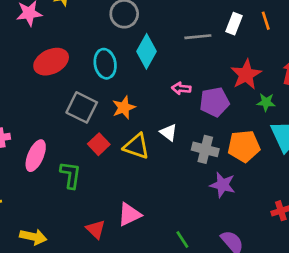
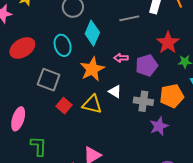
orange star: (124, 108) -> (92, 69), moved, size x1.4
green L-shape: (71, 175) -> (39, 146), moved
purple star: (223, 185) -> (159, 126), turned -30

